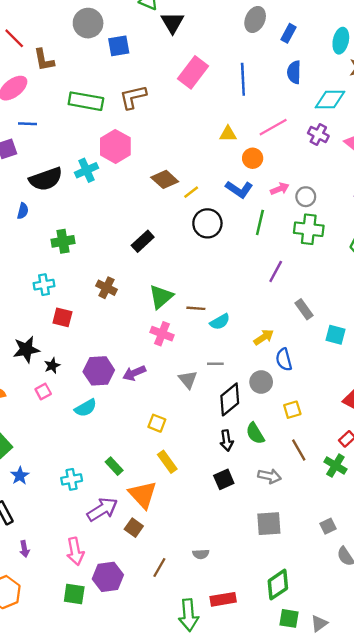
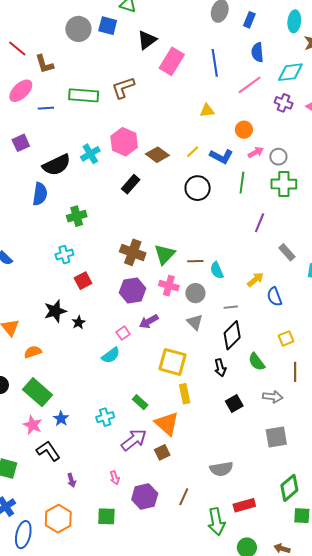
black triangle: (173, 23) -> (147, 40), moved, turned 30
blue square: (119, 46) -> (108, 26), moved, turned 30
blue line: (28, 124) -> (46, 108), moved
pink line: (273, 127) -> (250, 85), moved
pink hexagon: (115, 146) -> (124, 142), moved
orange circle: (253, 158) -> (244, 130), moved
yellow line: (191, 192) -> (193, 152), moved
blue semicircle: (23, 211) -> (40, 194), size x1.6
black rectangle: (143, 241) -> (131, 184), moved
brown cross: (107, 288) -> (133, 252), moved, size x1.4
red square: (62, 317) -> (83, 281), turned -36
cyan semicircle: (220, 322) -> (217, 270), turned 102
gray line: (215, 364) -> (231, 307), moved
purple hexagon: (99, 371) -> (133, 290), moved
gray circle: (261, 382) -> (195, 293), moved
pink square: (43, 391) -> (123, 333), moved
yellow square: (157, 423) -> (172, 362), size x1.8
black arrow: (227, 441) -> (220, 368), moved
brown line: (299, 450) -> (295, 372), turned 36
yellow rectangle: (167, 462) -> (185, 394), turned 30
brown square: (134, 528) -> (162, 452), turned 35
pink arrow: (75, 551) -> (115, 478), size x0.6
gray semicircle: (201, 554) -> (221, 469), size x1.6
brown line: (159, 568) -> (184, 497), moved
green square: (74, 594) -> (106, 516), moved

